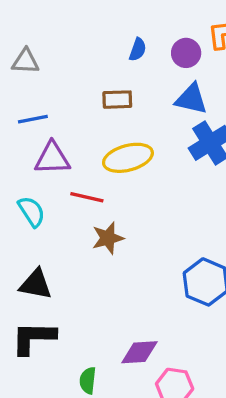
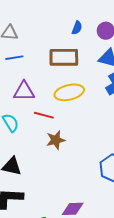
brown rectangle: (117, 100) -> (64, 57), size x1.6
blue line: (33, 119) -> (14, 58), moved

